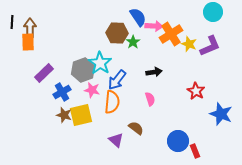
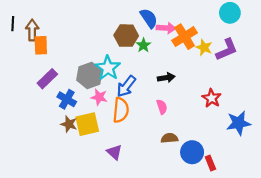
orange rectangle: (28, 42) -> (41, 45), moved
blue cross: (62, 92) -> (67, 99), turned -30
blue star: (221, 114) -> (239, 123), turned -30
brown semicircle: (136, 128) -> (169, 138), moved, turned -42
purple triangle: (116, 140) -> (114, 152), moved

